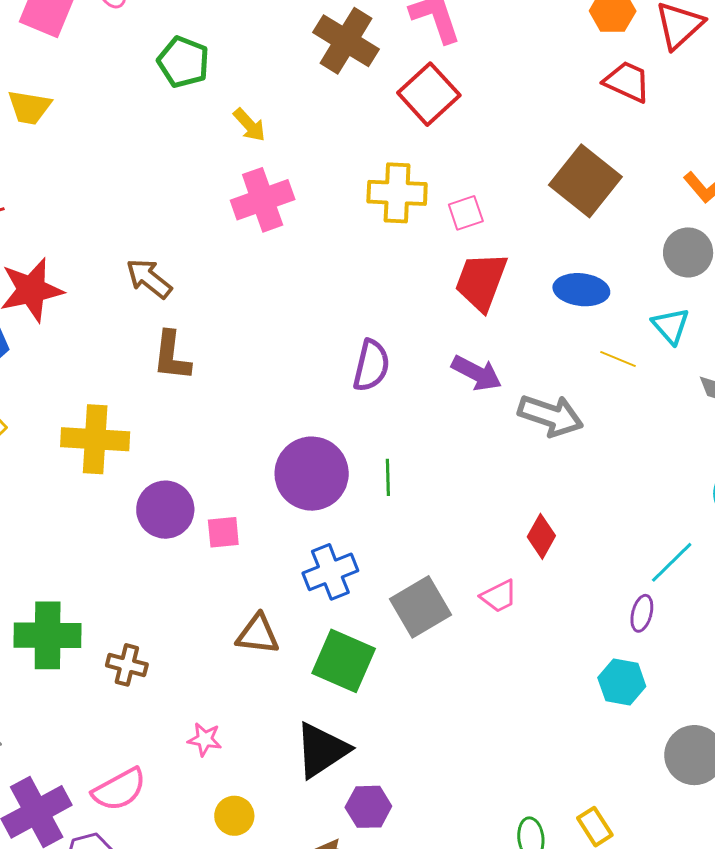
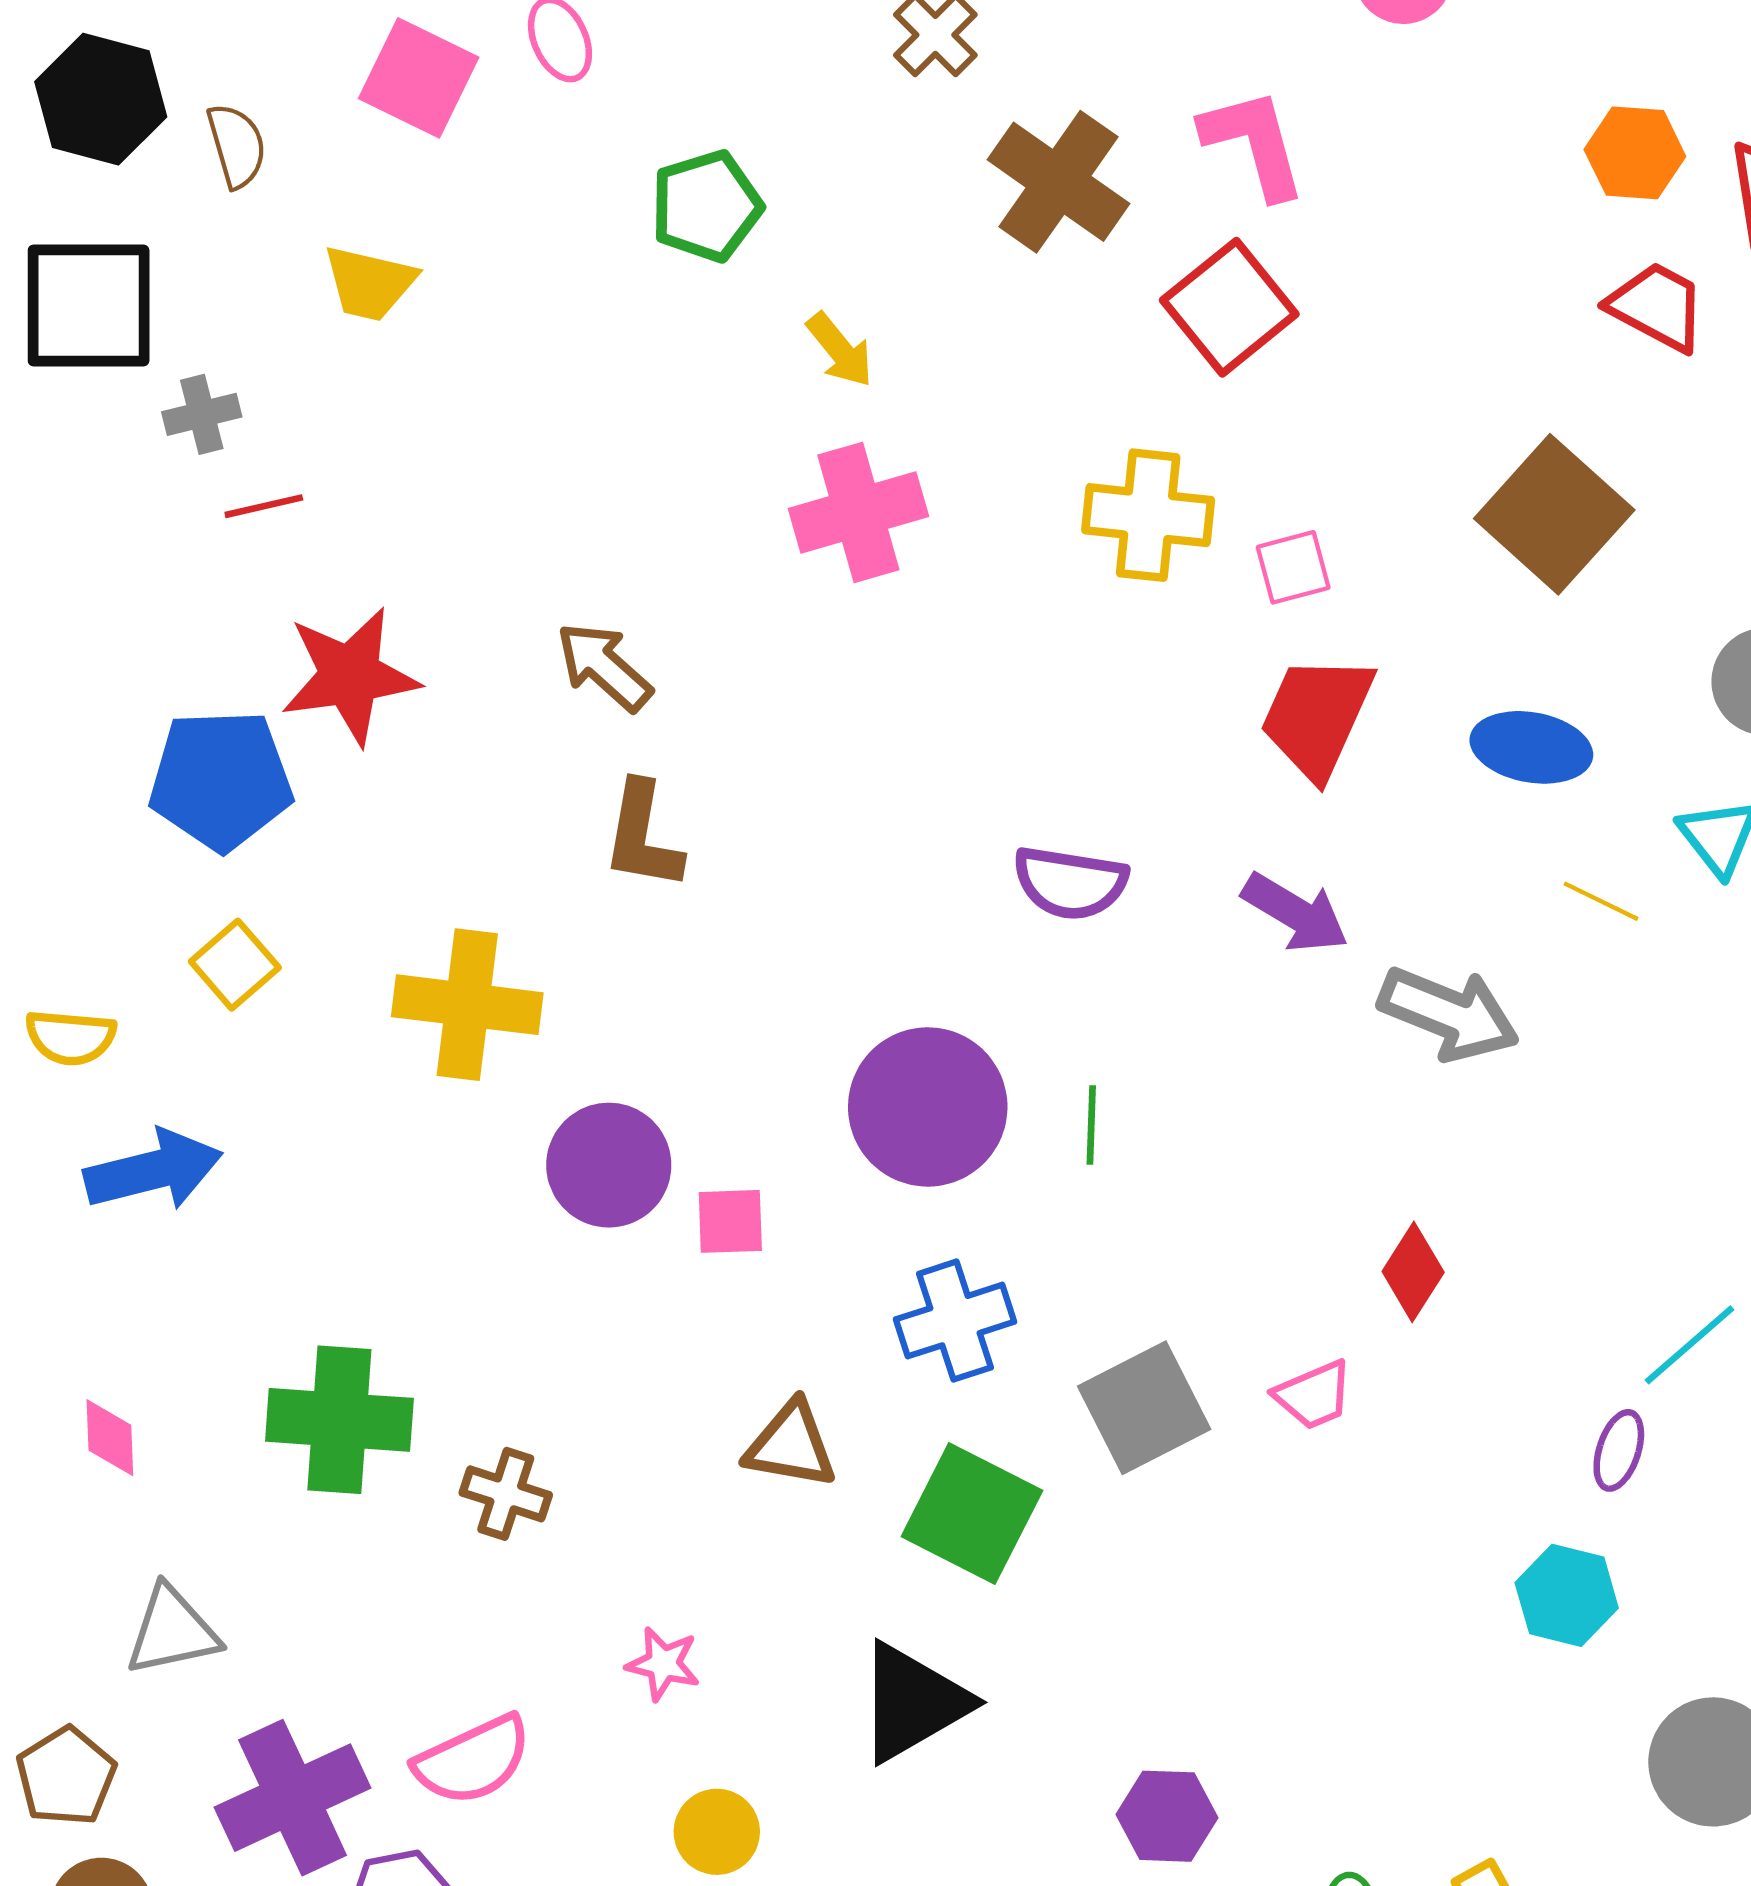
green pentagon: (183, 62) -> (706, 206), turned 30
purple semicircle: (371, 366) -> (1070, 883), turned 82
purple hexagon: (368, 807) -> (1167, 1816), moved

